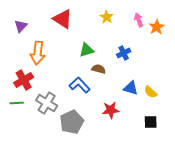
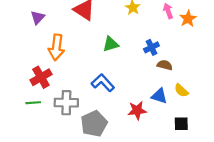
brown semicircle: (99, 69) -> (165, 65), moved
blue triangle: (131, 88) -> (159, 96), moved
gray cross: (47, 103) -> (66, 103), turned -30

